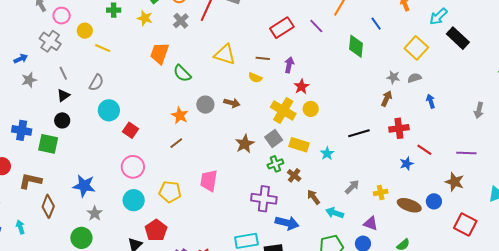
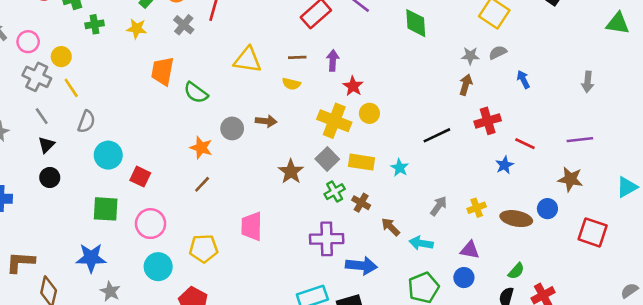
gray cross: (50, 41) -> (37, 77), moved
yellow line: (103, 48) -> (71, 88), moved, turned 42
green square: (48, 144) -> (106, 209), moved

